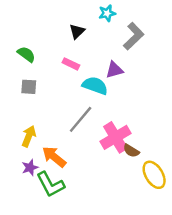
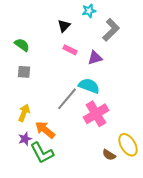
pink rectangle: (71, 64) -> (70, 50), moved
cyan semicircle: (95, 86) -> (89, 86), moved
brown semicircle: (131, 151) -> (109, 155), moved

